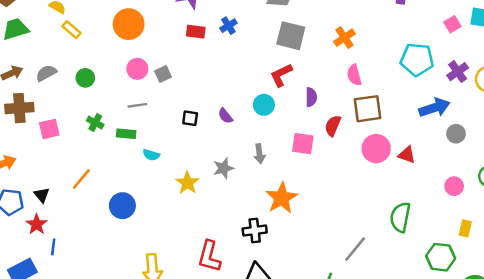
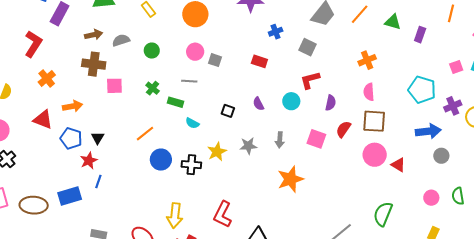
red rectangle: (196, 32) -> (259, 61), moved
gray square: (291, 36) -> (307, 47), moved, size x0.7
gray square: (163, 74) -> (215, 60), turned 32
black square: (190, 118) -> (228, 111), moved
orange line: (81, 179) -> (145, 134), moved
black cross: (255, 230) -> (191, 165), moved

